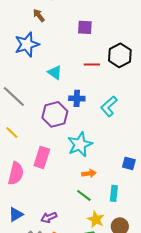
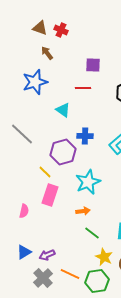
red line: (92, 64) -> (83, 88), moved
yellow line: (12, 132) -> (45, 172), moved
pink semicircle: (16, 173) -> (24, 211), size x0.6
orange arrow: (89, 173) -> (83, 211), moved
purple arrow: (49, 217) -> (47, 255), moved

